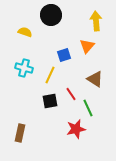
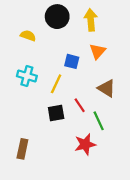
yellow arrow: (96, 21) -> (91, 20), moved
blue square: (64, 55) -> (72, 61), turned 32

